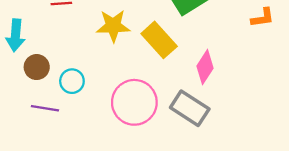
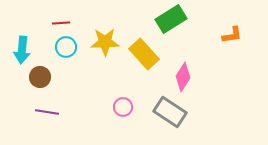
cyan circle: (72, 81) -> (66, 47), moved
pink circle: (134, 102) -> (123, 107), size x0.5

